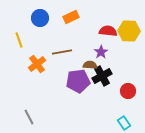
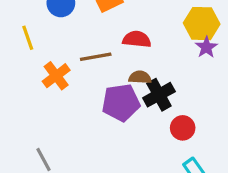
red semicircle: (108, 31) -> (137, 39), moved
purple star: (101, 52) -> (206, 47), moved
red circle: (128, 91) -> (183, 128), moved

